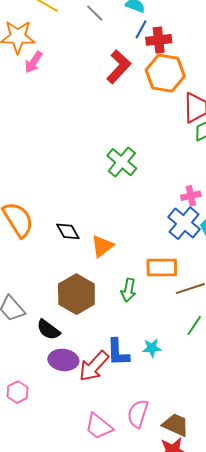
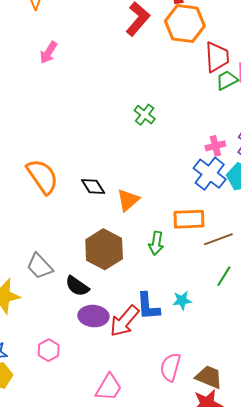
pink arrow: (34, 62) -> (48, 53), moved
green cross: (122, 162) -> (145, 115), size x0.7
pink trapezoid: (99, 426) -> (109, 387), moved, turned -96

